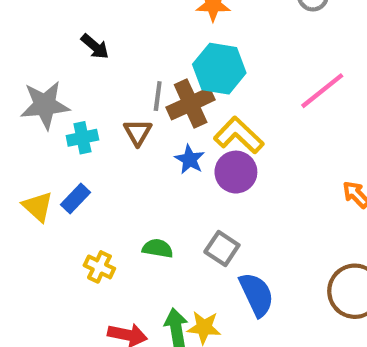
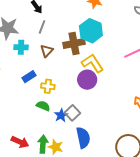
gray line: (158, 96) -> (42, 27), moved
blue star: (190, 159) -> (61, 115), moved
blue rectangle: (76, 199) -> (29, 77), moved
yellow cross: (99, 267) -> (48, 86), moved, turned -32

